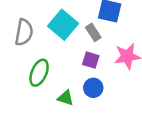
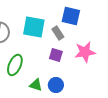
cyan square: (63, 25) -> (34, 27), turned -30
blue circle: (93, 88) -> (56, 85), moved

